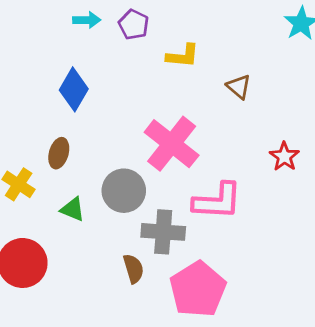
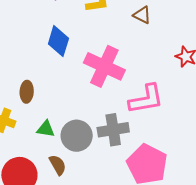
blue diamond: (74, 89) -> (58, 41), moved
gray circle: (124, 191) -> (77, 136), moved
brown semicircle: (133, 269) -> (58, 165), moved

